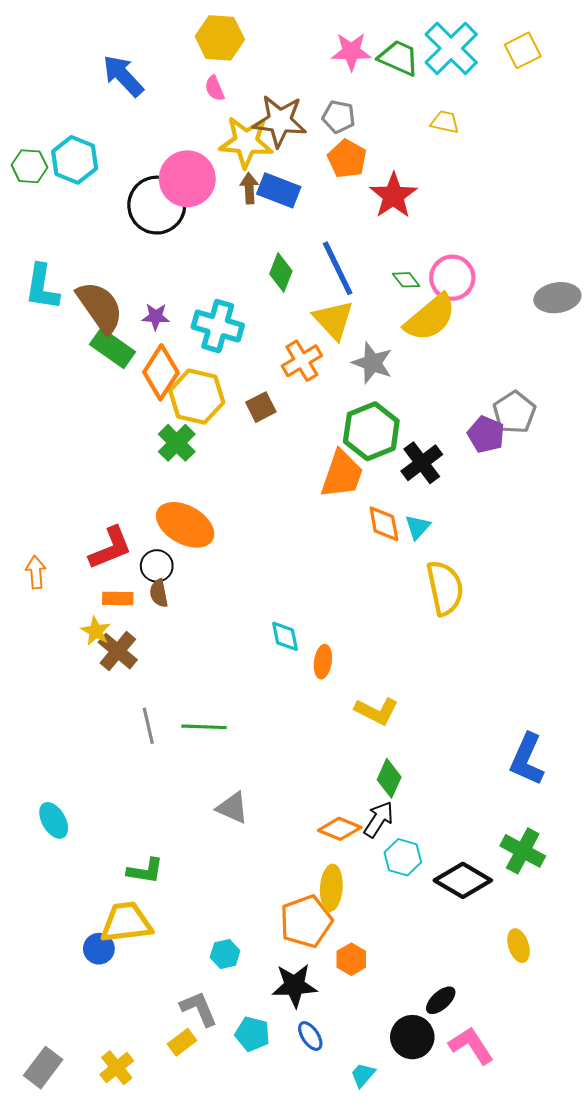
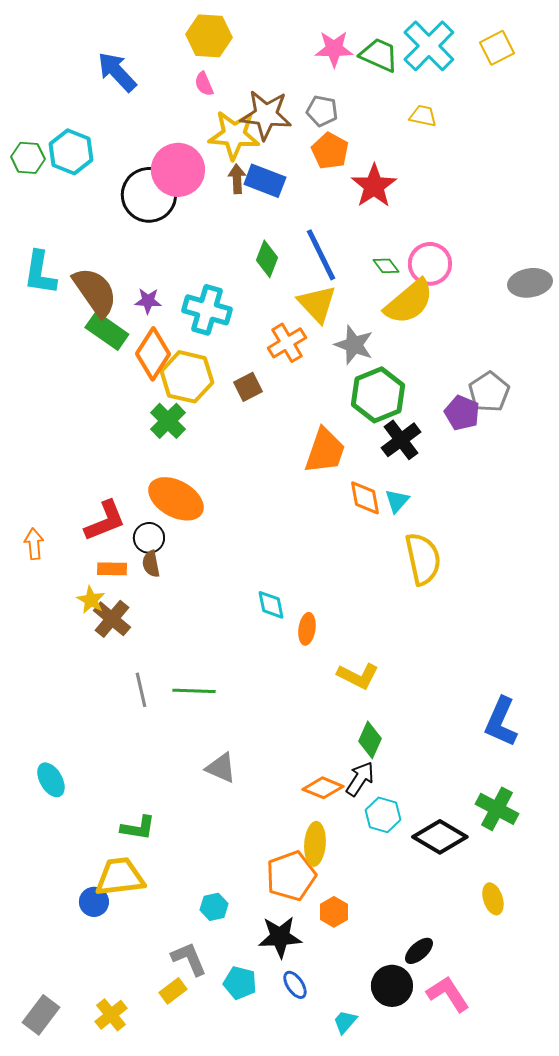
green hexagon: (371, 431) -> (378, 395), moved

